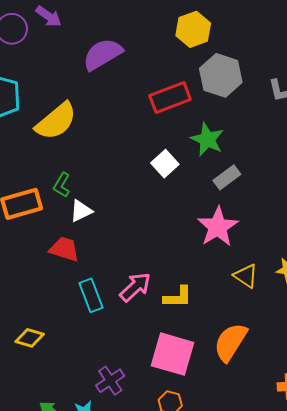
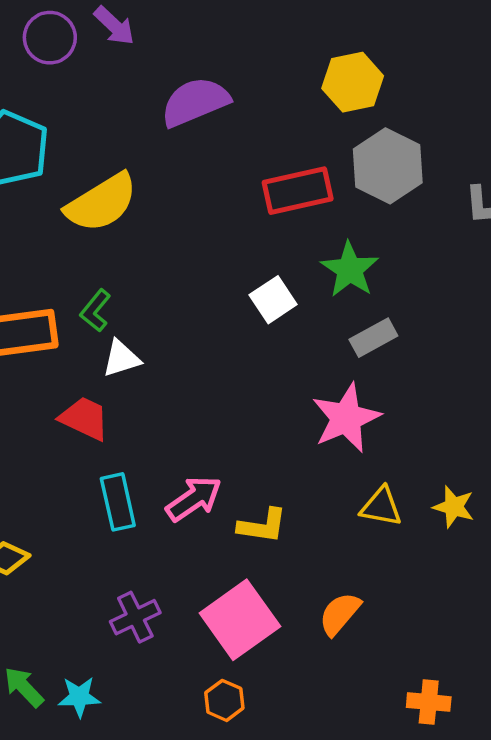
yellow triangle: (246, 276) -> (381, 507), turned -32
orange semicircle: (230, 342) -> (340, 614), size x0.7
pink square: (172, 354) -> (240, 620), turned 30
purple cross: (110, 381) -> (135, 617), moved

